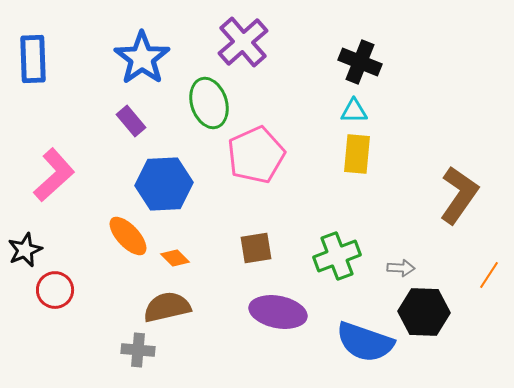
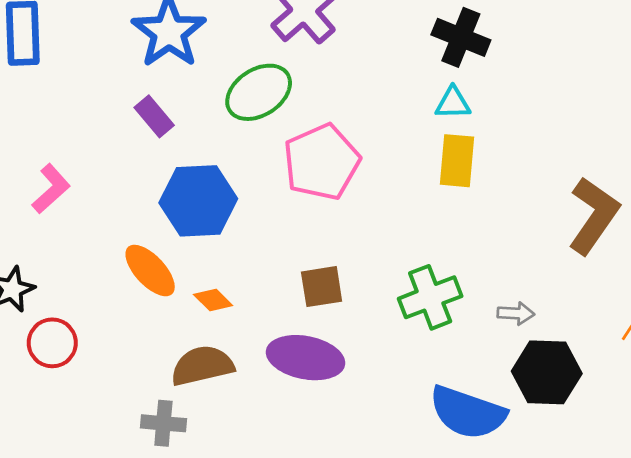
green ellipse: (209, 103) -> (259, 92), turned 75
pink L-shape: (54, 175) -> (51, 189), size x0.7
purple ellipse: (278, 312) -> (306, 358), moved

